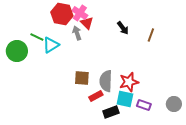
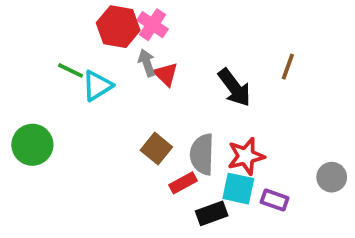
red triangle: (87, 23) -> (166, 74), moved
black arrow: (123, 28) -> (234, 88), moved, size x1.5
green circle: (17, 51) -> (32, 145), moved
brown square: (82, 78) -> (156, 149), turned 35
gray circle: (174, 104) -> (332, 177), moved

